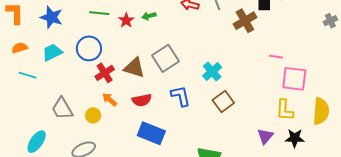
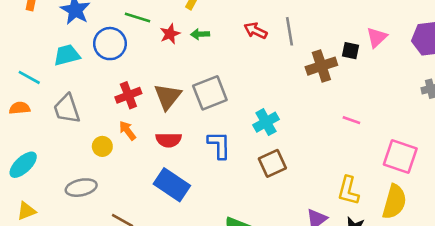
orange semicircle: (20, 48) -> (20, 108), moved
blue circle: (89, 48) -> (110, 44), moved
brown triangle: (134, 68) -> (168, 97), turned 40
pink square: (294, 79) -> (400, 156), moved
gray trapezoid: (62, 109) -> (67, 109), moved

